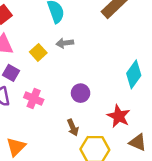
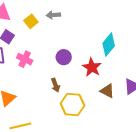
red star: (119, 116) -> (92, 67), moved
brown triangle: (138, 142) -> (107, 91), moved

